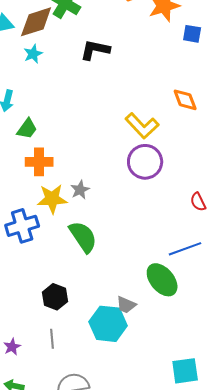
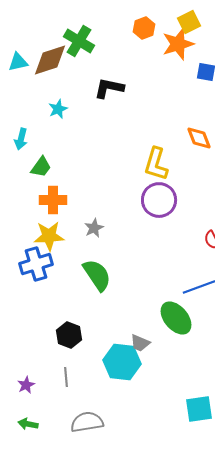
cyan star: (33, 54) -> (58, 109), moved
yellow L-shape: (142, 126) -> (156, 164), turned 60
yellow star: (52, 199) -> (49, 236), moved

